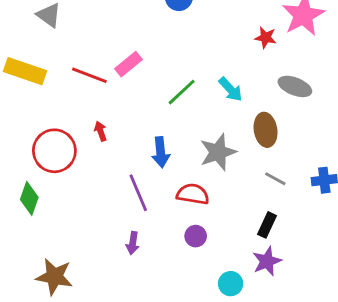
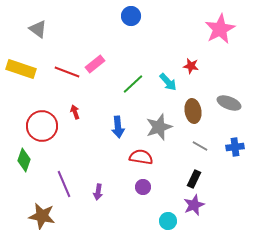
red star: (266, 38) -> (191, 66), moved
gray ellipse: (295, 86) -> (229, 103), moved
purple line: (138, 193) -> (64, 184), moved

